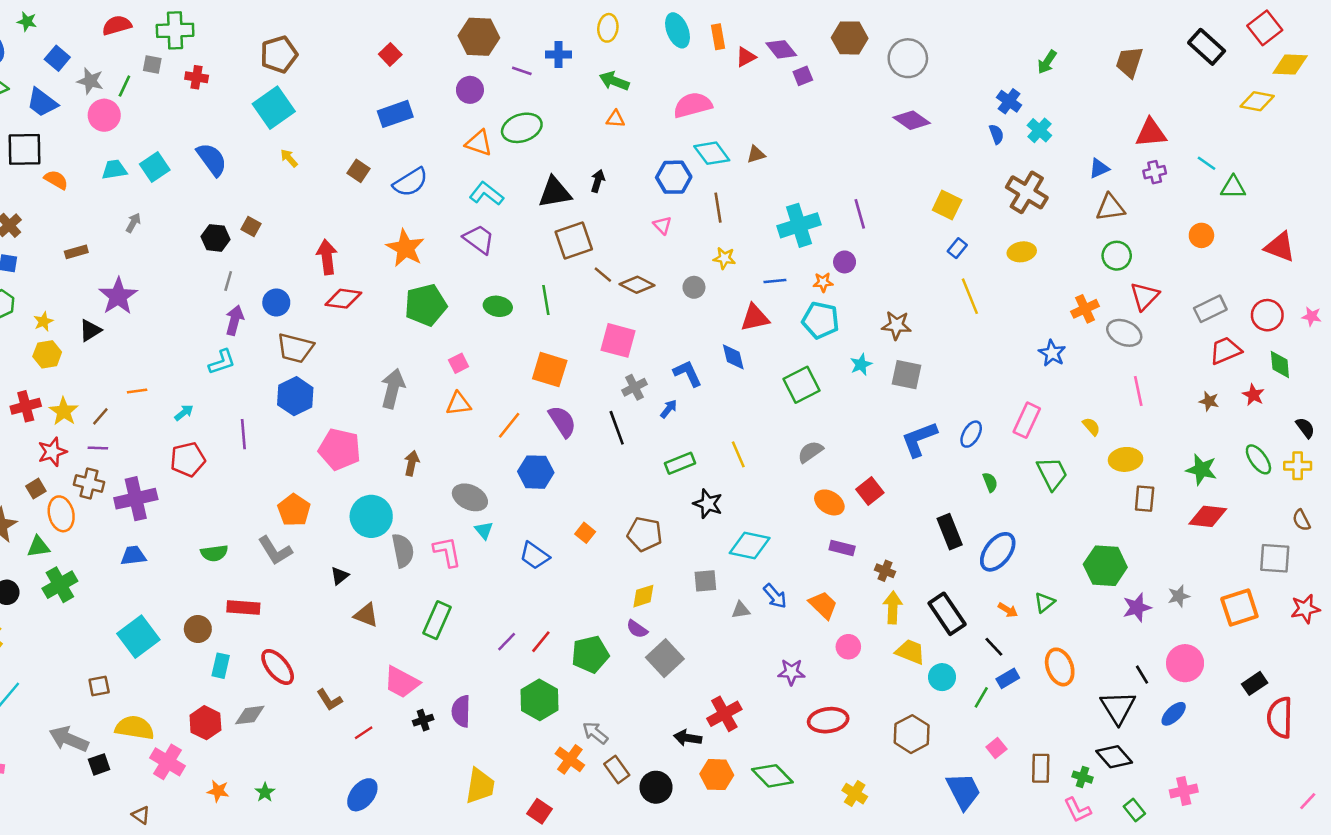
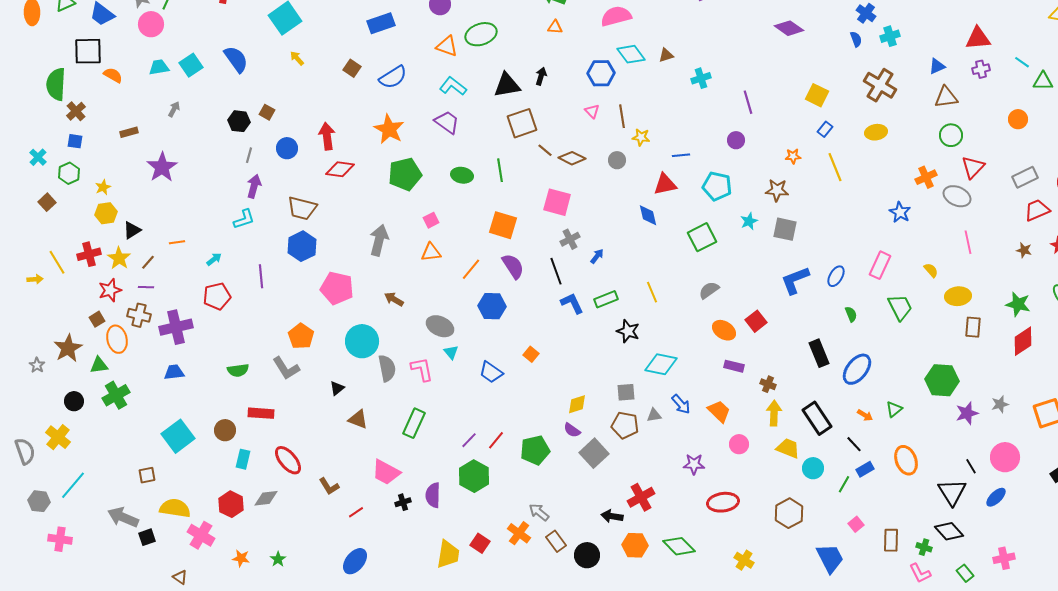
cyan cross: (1039, 130) -> (890, 36), turned 30
brown line: (718, 208) -> (622, 116), moved
cyan cross: (799, 225) -> (701, 78), moved, size x0.6
orange star: (823, 282) -> (793, 156), moved
blue circle: (276, 302) -> (287, 148), moved
black triangle: (90, 330) -> (132, 230), moved
blue L-shape: (688, 373) -> (572, 303), moved
brown arrow: (412, 463) -> (394, 299), turned -72
red diamond: (1208, 516) -> (1023, 341), turned -40
brown pentagon: (645, 534) -> (625, 425), moved
green hexagon: (540, 700) -> (474, 476), moved
red square: (540, 811) -> (480, 543), moved

